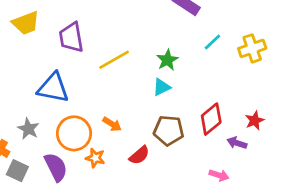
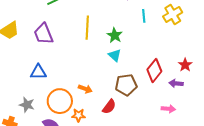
cyan line: (212, 42) -> (144, 16), turned -40
yellow line: (114, 60) -> (87, 28), moved, turned -45
cyan triangle: (162, 87) -> (115, 55), turned -40
blue triangle: (53, 88) -> (38, 72), size x0.7

